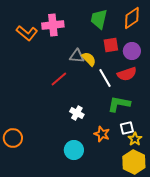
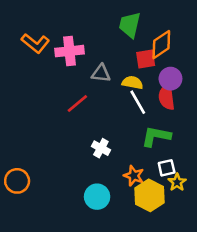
orange diamond: (132, 18) -> (161, 45), moved
pink cross: (53, 25) -> (70, 51), moved
purple circle: (132, 51) -> (170, 79), moved
yellow semicircle: (89, 59) -> (132, 83), moved, turned -35
red semicircle: (127, 74) -> (167, 97), turned 102
yellow hexagon: (134, 162) -> (150, 195), moved

